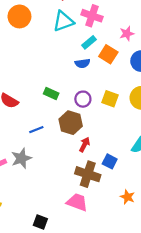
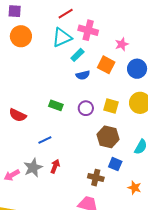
cyan rectangle: (89, 42) -> (77, 55), moved
brown hexagon: (71, 123) -> (108, 137), moved
red arrow: (84, 145) -> (55, 166), moved
brown cross: (88, 174) -> (96, 178), size x0.7
orange star: (127, 197) -> (134, 188), moved

